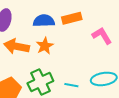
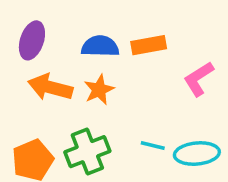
pink L-shape: (102, 36) -> (199, 79), turned -95
cyan line: (71, 85) -> (153, 145), moved

